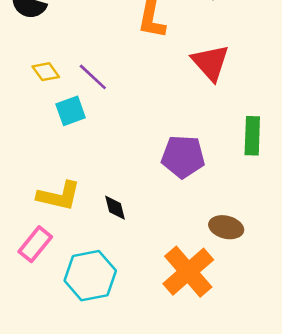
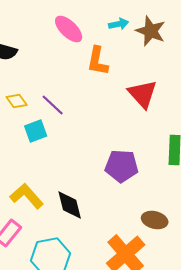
yellow L-shape: (59, 196) -> (27, 196), turned -144
black diamond: (115, 208) -> (70, 205), size x1.5

